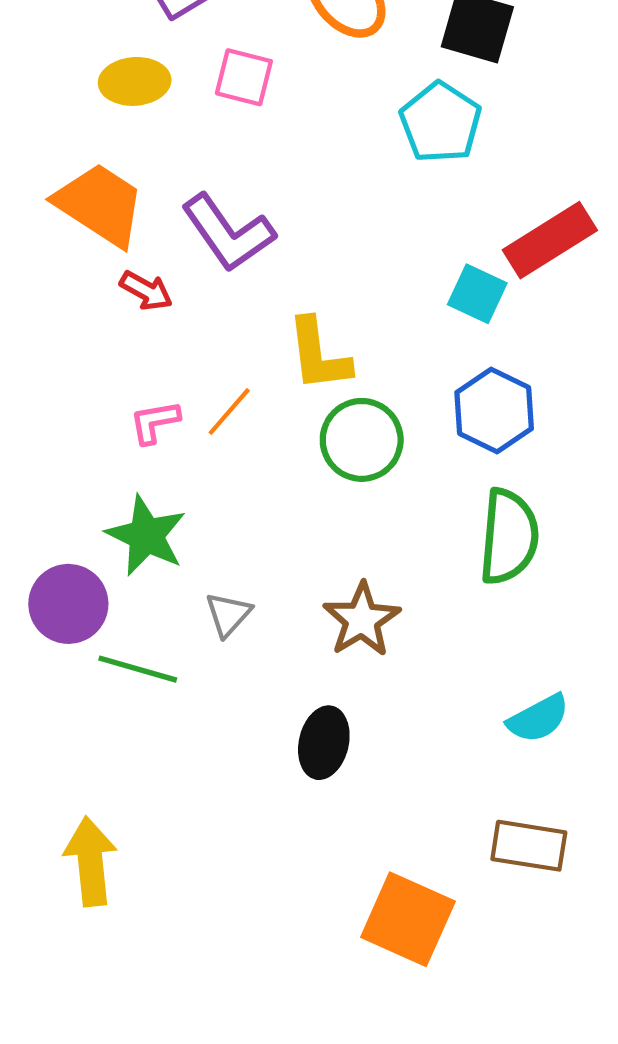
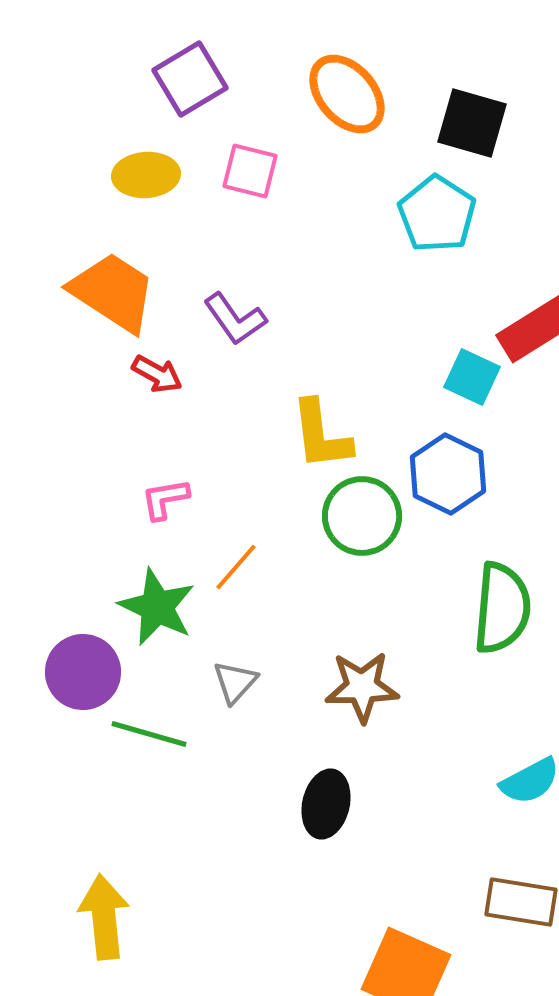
purple L-shape: (228, 233) -> (235, 319), size x0.7
blue hexagon: (494, 410) -> (448, 474), moved
orange line: (229, 412) -> (236, 567), moved
brown star: (362, 620) -> (362, 687), turned 30

